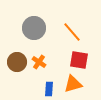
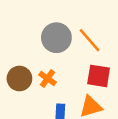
gray circle: (34, 28) -> (56, 38), moved

